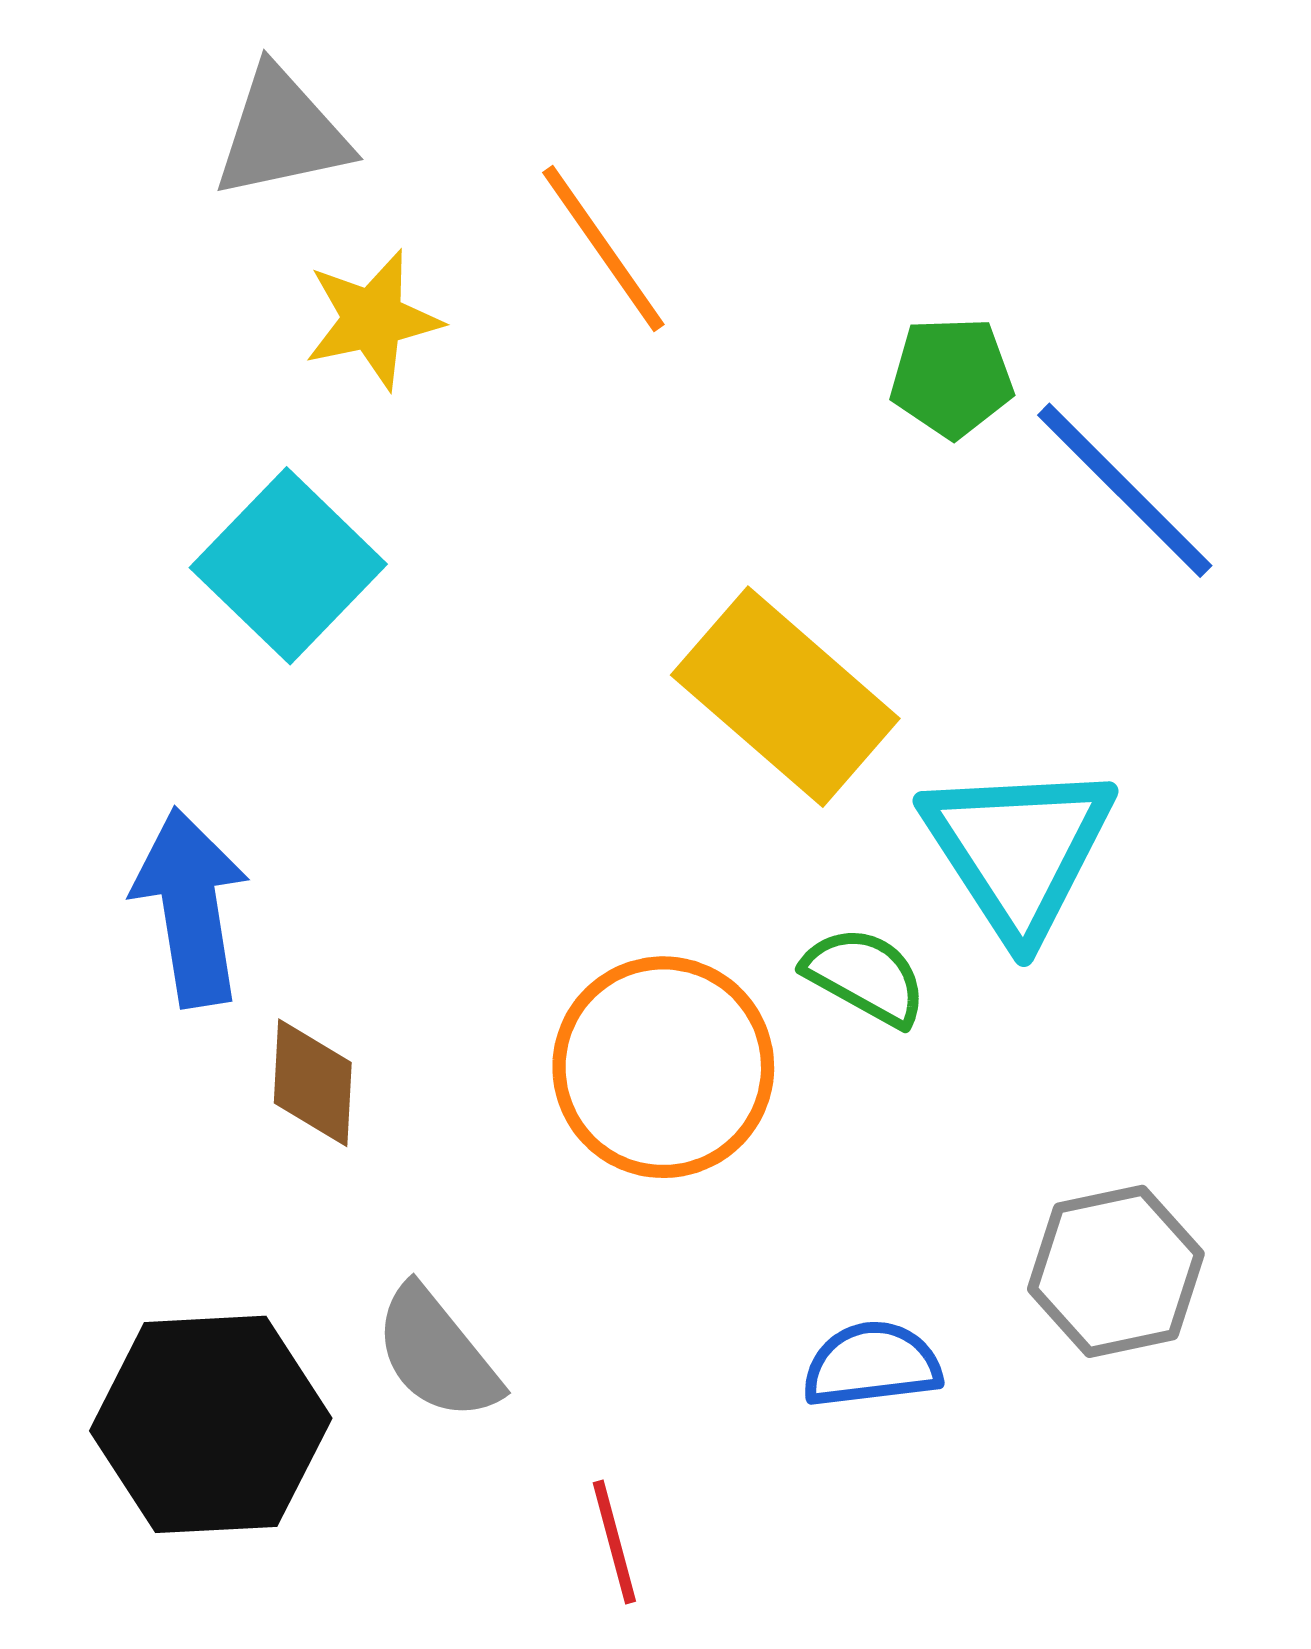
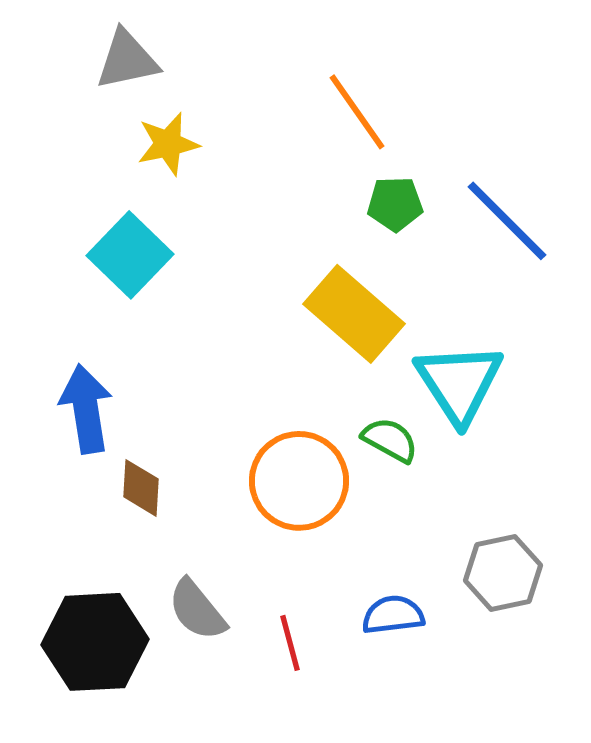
orange line: (603, 249) -> (357, 112), moved
green pentagon: (952, 377) -> (395, 204), moved
red line: (614, 1542) -> (290, 643), moved

